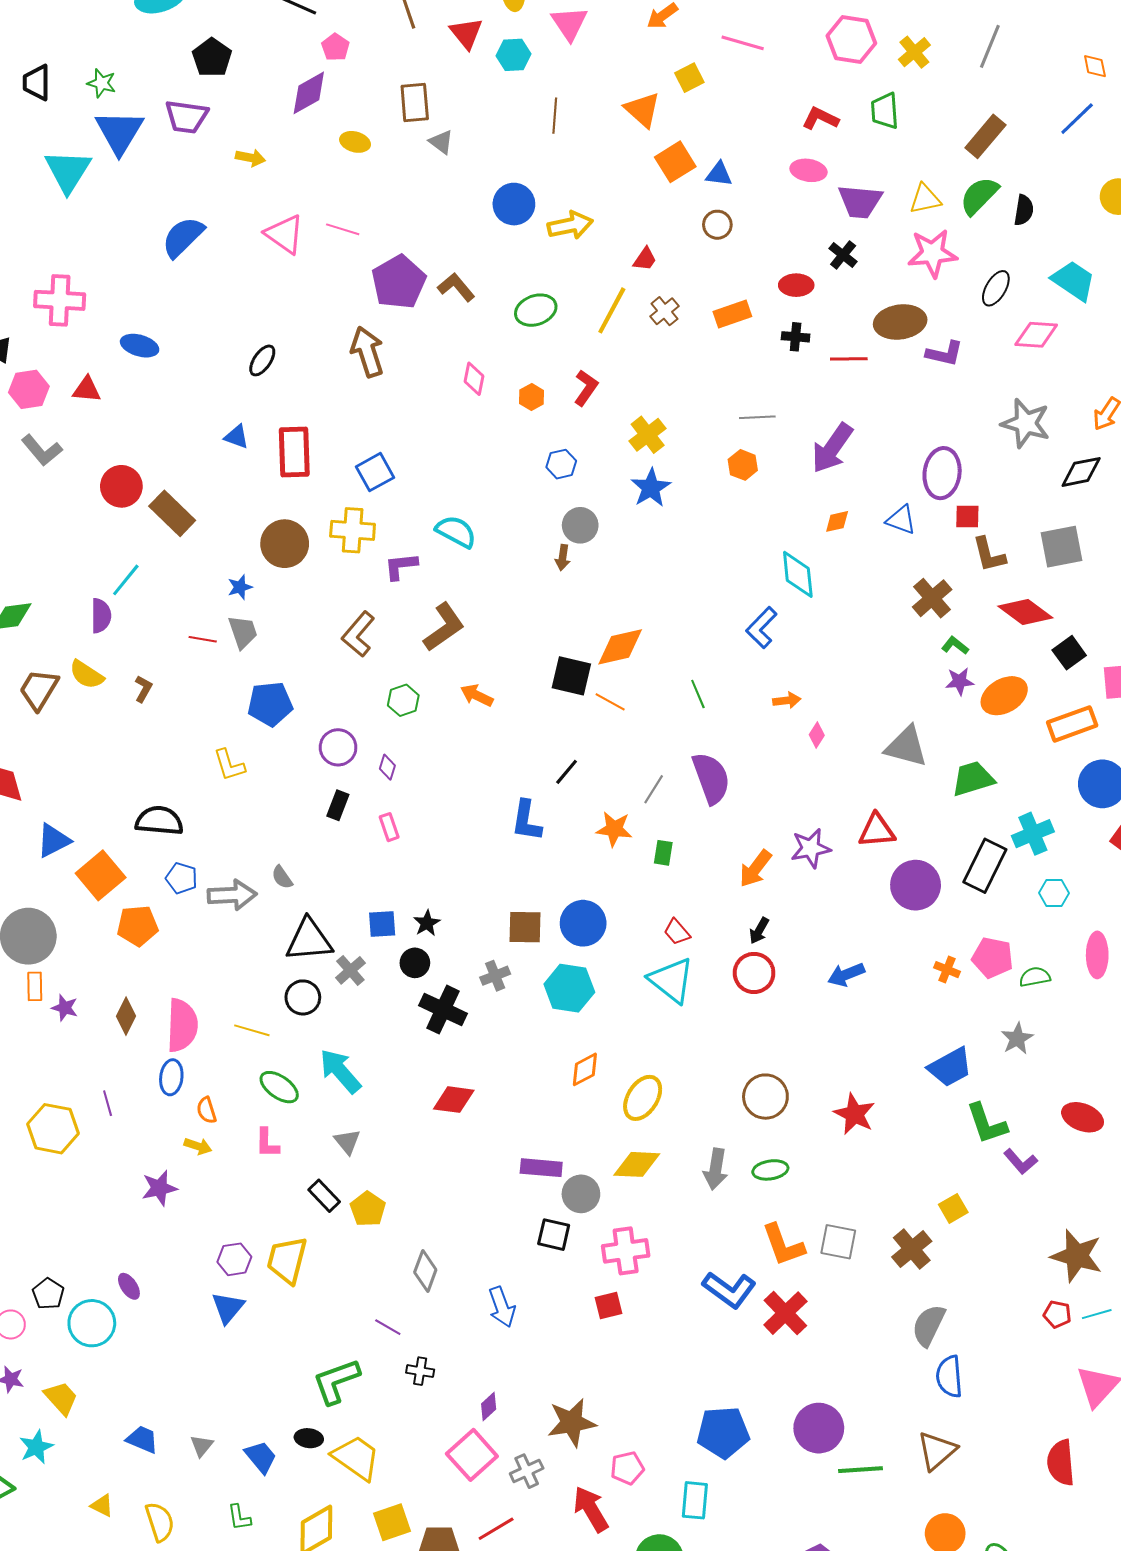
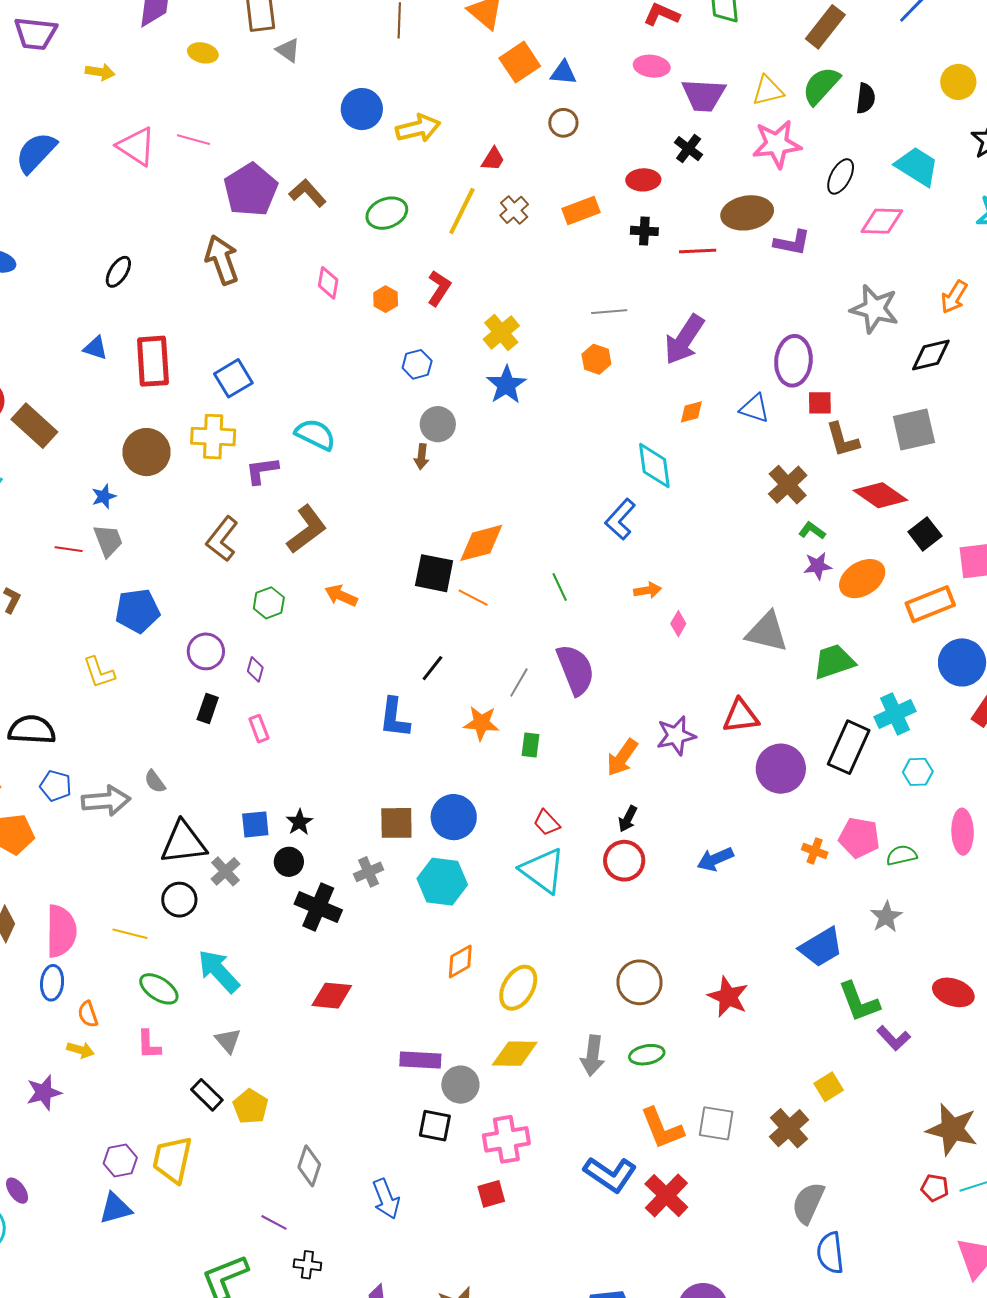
blue triangle: (228, 1308) -> (115, 1208), turned 36

